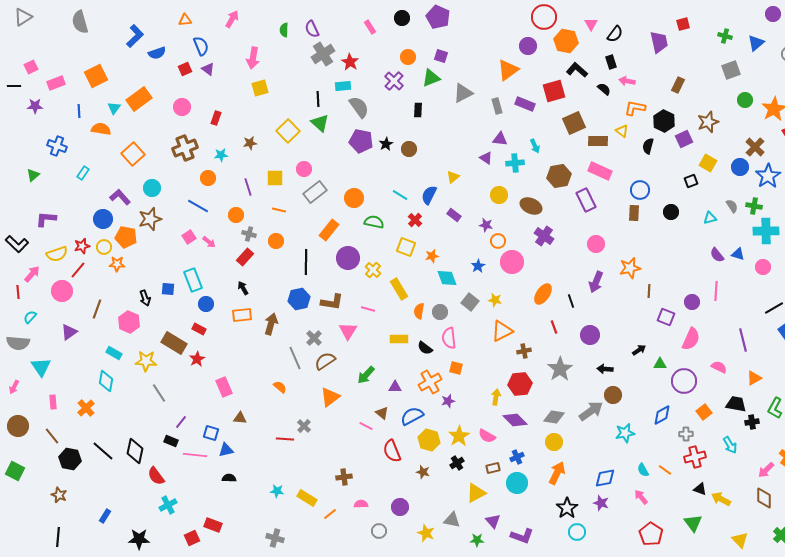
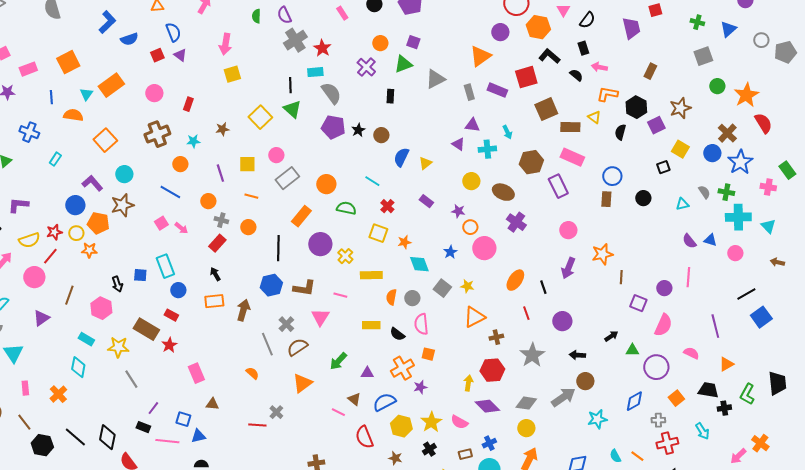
blue semicircle: (429, 195) -> (401, 157), moved
yellow rectangle: (399, 289) -> (371, 275), turned -60

